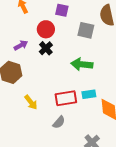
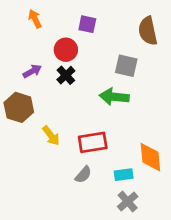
gray square: (86, 30) -> (126, 66), moved
cyan rectangle: (89, 94) -> (124, 175), moved
yellow arrow: (31, 102) -> (51, 136), moved

